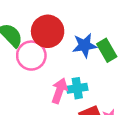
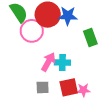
blue star: (84, 45) -> (68, 16), moved

